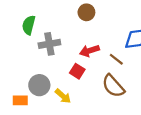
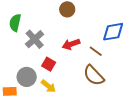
gray cross: (49, 44) -> (35, 39), turned -30
red square: (77, 71) -> (49, 64), moved

